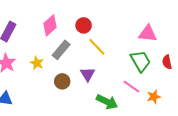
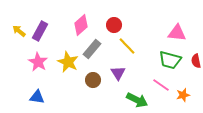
green trapezoid: (141, 61) -> (170, 60), turned 135
yellow star: (37, 63) -> (68, 62), size x1.5

